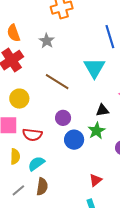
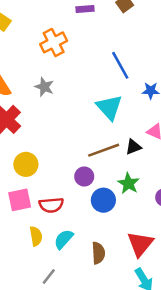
brown line: (57, 82) -> (104, 150), moved, turned -40
black triangle: (102, 110) -> (133, 147), moved
red triangle: (96, 180) -> (140, 244), size x1.6
brown semicircle: (42, 187) -> (98, 253), moved

